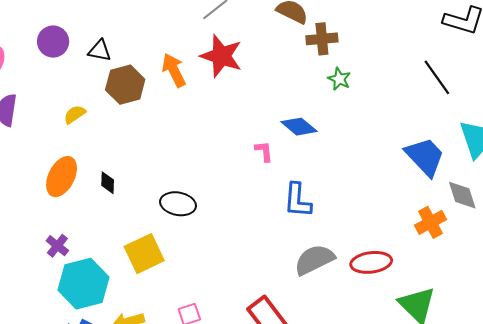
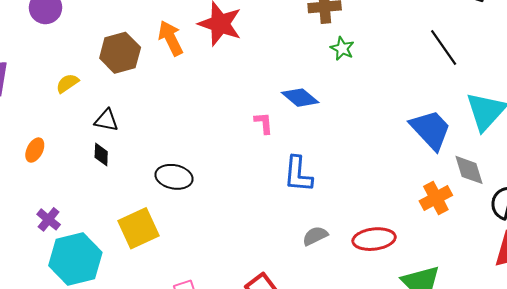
black triangle: (100, 51) -> (106, 120), moved
orange ellipse: (62, 177) -> (35, 150), moved, size x0.6
gray semicircle: (314, 260) -> (315, 236), size x0.6

